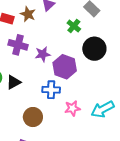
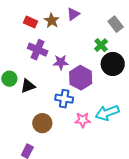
green cross: (74, 26) -> (101, 45), moved
cyan arrow: (103, 109) -> (107, 113), moved

